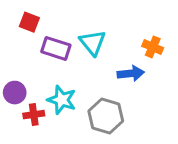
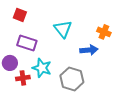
purple rectangle: (56, 48) -> (27, 43), moved

